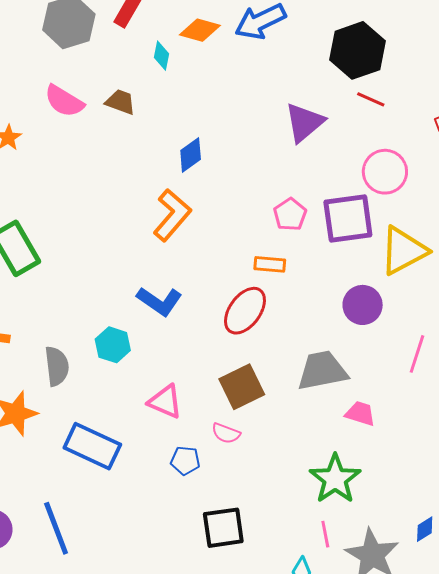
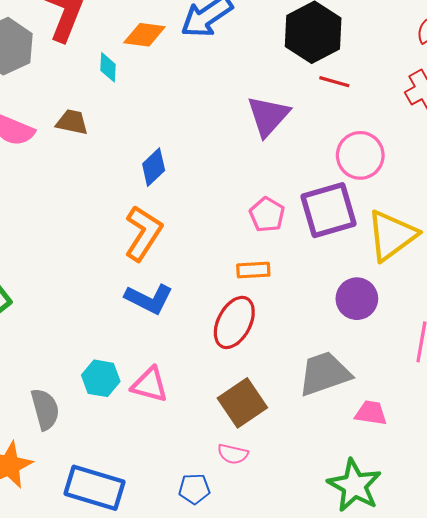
blue L-shape: (159, 301) -> (149, 299), moved
pink triangle: (165, 402) -> (150, 385), moved

